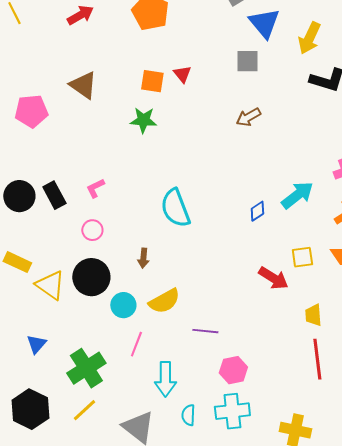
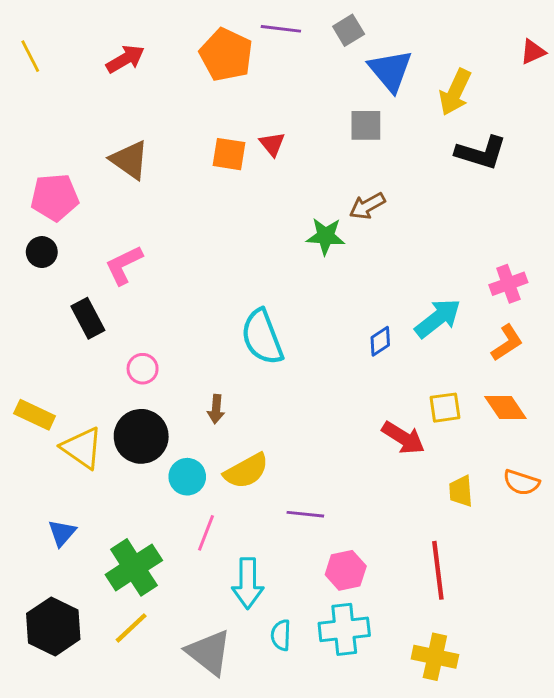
green star: (143, 120) -> (325, 236), moved
pink L-shape: (95, 188) -> (124, 265), moved, size x1.4
black circle: (19, 196) -> (42, 252), moved, size x0.7
red line: (317, 359) -> (438, 570), moved

